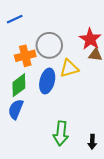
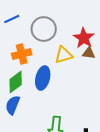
gray circle: (49, 45) -> (44, 29), moved
yellow triangle: (69, 68) -> (64, 55), moved

